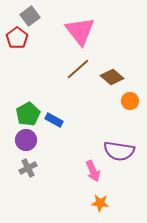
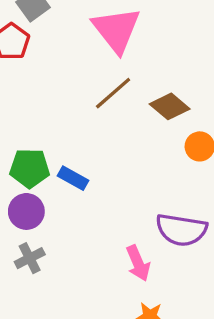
green pentagon: (28, 114) -> (30, 168), turned 30

